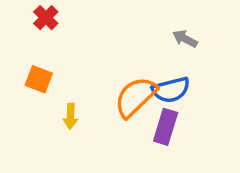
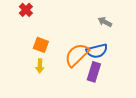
orange square: (39, 79) -> (41, 45), moved

